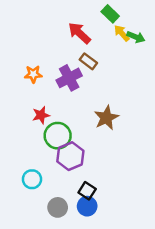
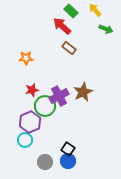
green rectangle: (110, 14) -> (71, 11), moved
yellow arrow: (122, 33) -> (95, 10), moved
purple cross: (69, 78) -> (59, 96), moved
purple hexagon: (70, 156) -> (30, 122), moved

